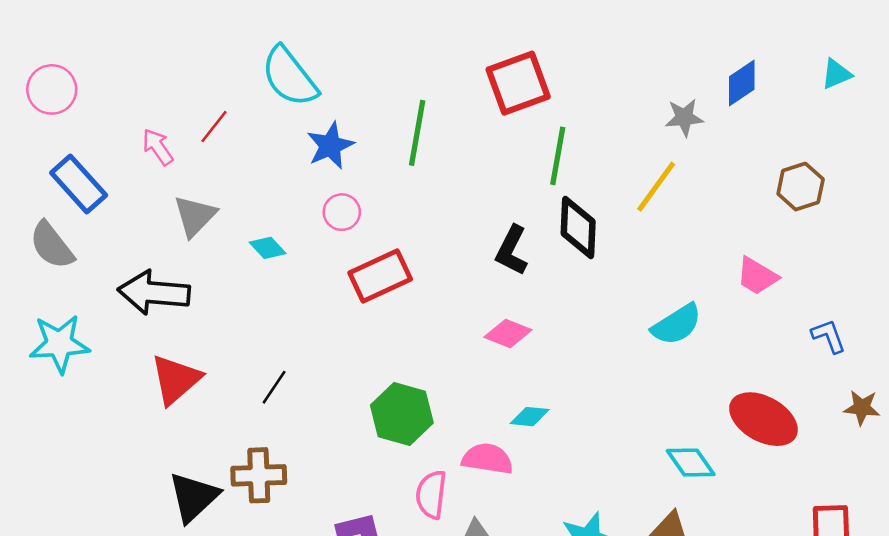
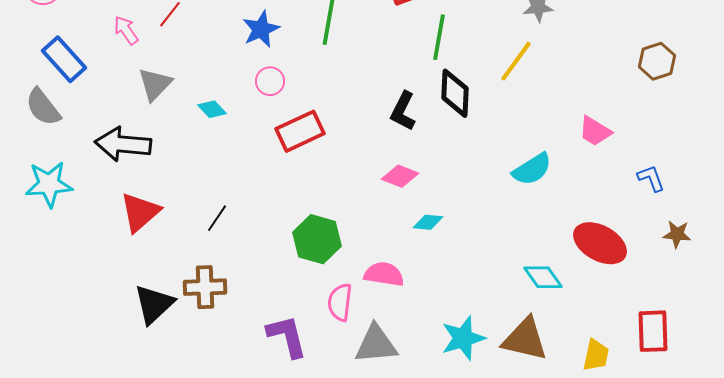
brown hexagon: (801, 187) -> (657, 61), moved
cyan diamond: (530, 417) -> (428, 222), moved

